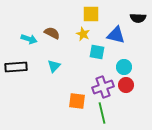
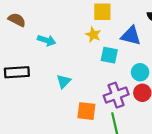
brown semicircle: (52, 33) -> (17, 20), moved
cyan arrow: (29, 39) -> (47, 40), moved
cyan triangle: (54, 66) -> (64, 81), moved

